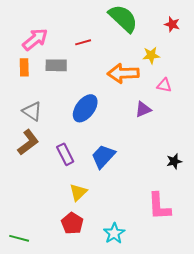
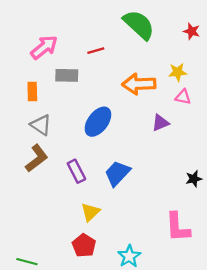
yellow star: (151, 55) -> (178, 72), moved
orange rectangle: (24, 67) -> (32, 92), moved

